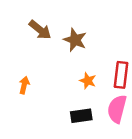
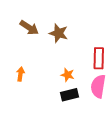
orange star: (88, 81) -> (68, 75), moved

